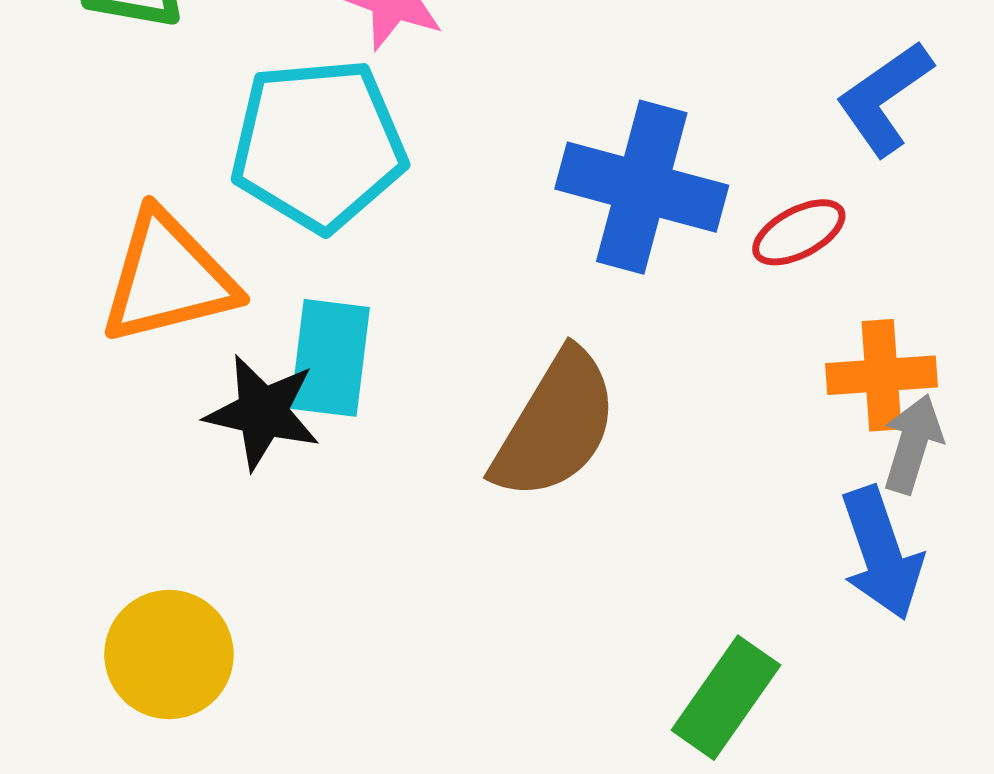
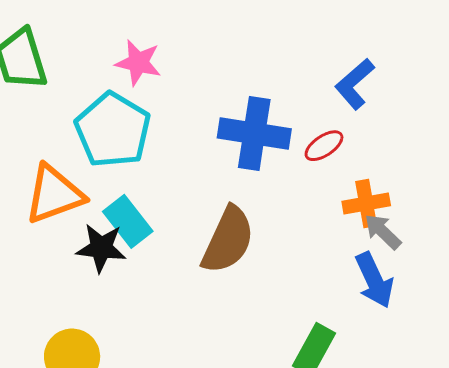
cyan pentagon: (318, 145) -> (113, 130), turned -30
cyan rectangle: (330, 358) -> (128, 221), turned -39
gray arrow: (913, 444) -> (383, 232), turned -57

